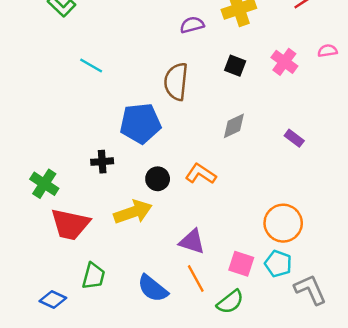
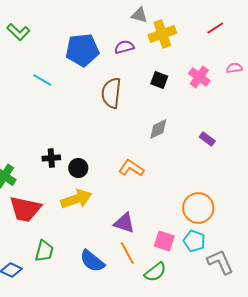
blue pentagon: (140, 123) -> (82, 50), moved
black circle: (158, 179) -> (78, 168), moved

